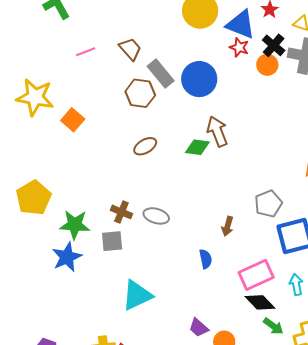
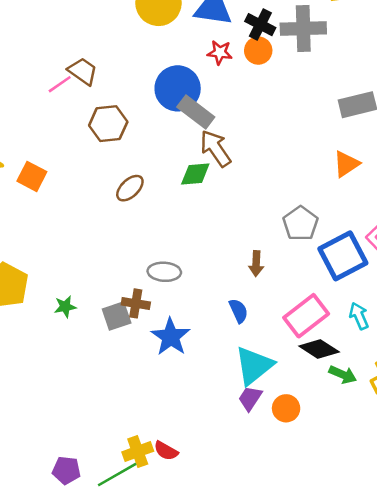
red star: (239, 47) -> (220, 52), moved
pink line: (86, 52) -> (60, 84), moved
gray rectangle: (161, 74) -> (196, 112), moved
brown cross: (121, 212) -> (136, 303), moved
green star: (75, 225) -> (65, 307), size x0.6
blue star: (67, 257) -> (171, 337), moved
cyan triangle: (137, 295) -> (254, 366), moved
purple trapezoid: (199, 328) -> (250, 398), turned 95

